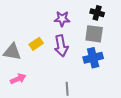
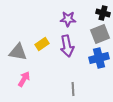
gray square: (94, 34) -> (100, 34), turned -30
pink arrow: (18, 79) -> (24, 79), turned -35

